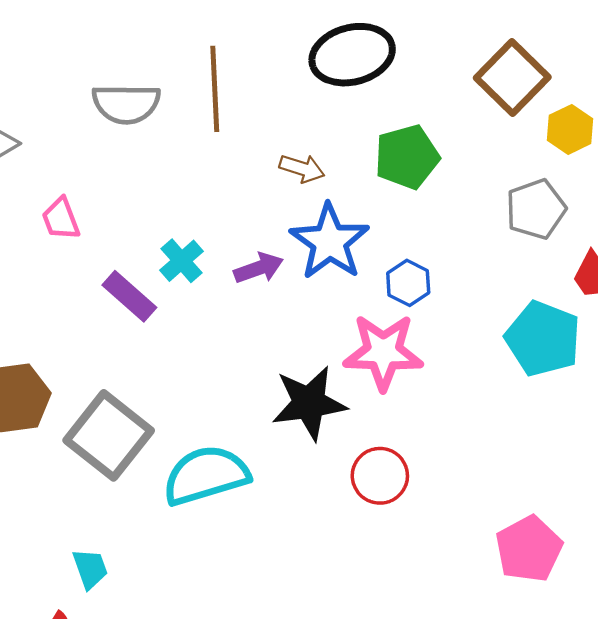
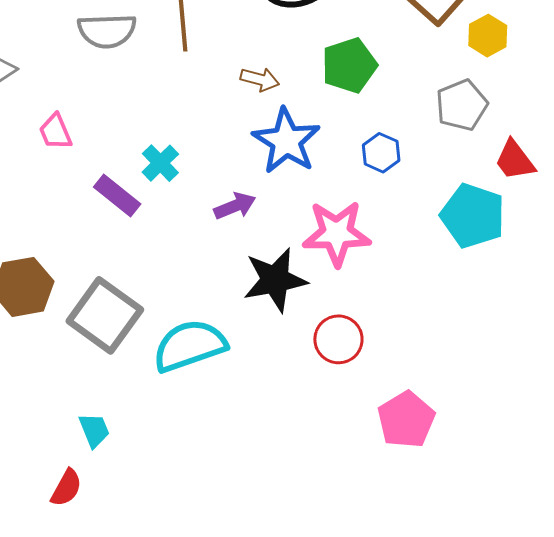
purple arrow: (259, 268) -> (235, 206), moved
blue hexagon: (408, 283) -> (381, 153), moved
pink pentagon: (529, 549) -> (406, 420), moved

